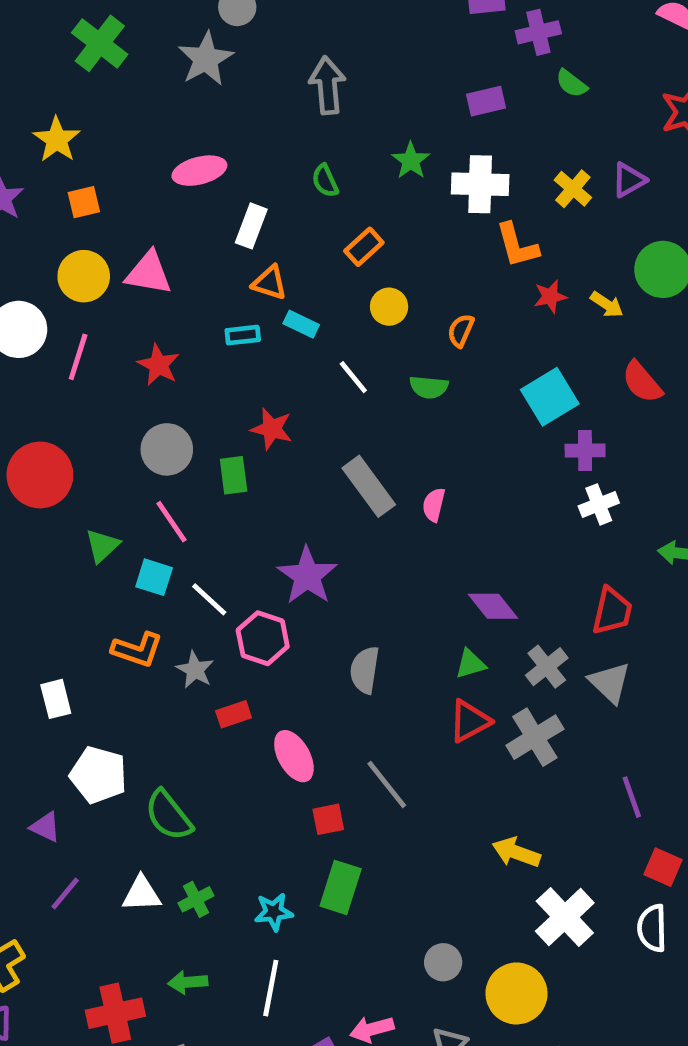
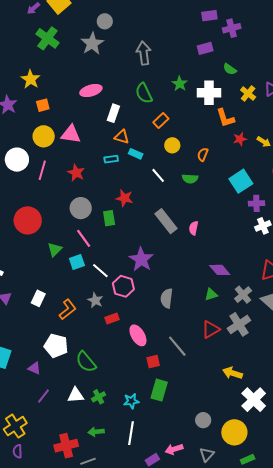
green semicircle: (571, 83) -> (230, 69), moved
purple rectangle: (486, 101) -> (205, 48), moved
green semicircle: (325, 181) -> (144, 93), size x1.5
cyan square: (154, 577) -> (77, 262), turned -35
orange L-shape: (137, 650) -> (68, 309), moved, turned -55
white rectangle: (56, 699) -> (38, 298), moved, turned 42
red triangle: (470, 721) -> (211, 329), moved

